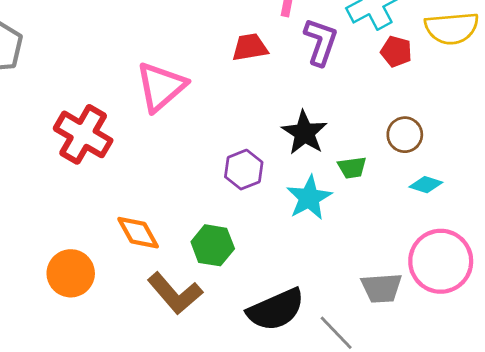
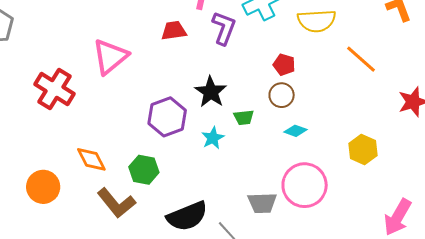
red pentagon: (396, 51) -> (284, 65), moved
purple hexagon: (244, 170) -> (167, 117), size x1.4
cyan star: (309, 198) -> (213, 138), size x0.7

